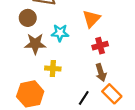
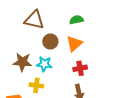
brown circle: (28, 18) -> (50, 41), moved
cyan star: (60, 33) -> (44, 64), moved

